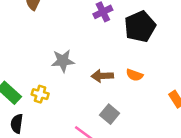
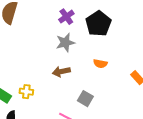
gray star: (63, 61) -> (65, 43), moved
brown arrow: (102, 76) -> (61, 72), moved

